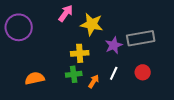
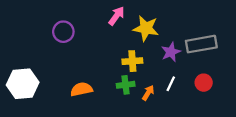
purple circle: (19, 27) -> (63, 32), size x0.7

